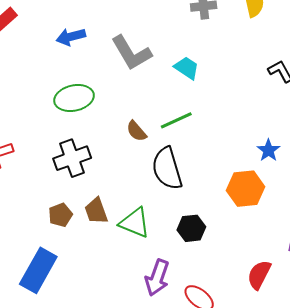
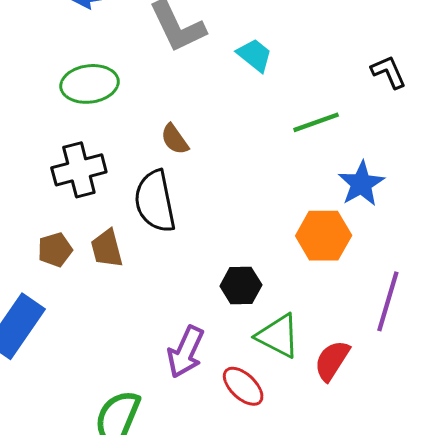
green line: (176, 120) -> (316, 122), moved
blue star: (268, 150) -> (361, 184), size x1.4
black semicircle: (167, 169) -> (155, 201), moved
green triangle: (135, 223) -> (278, 336), moved

